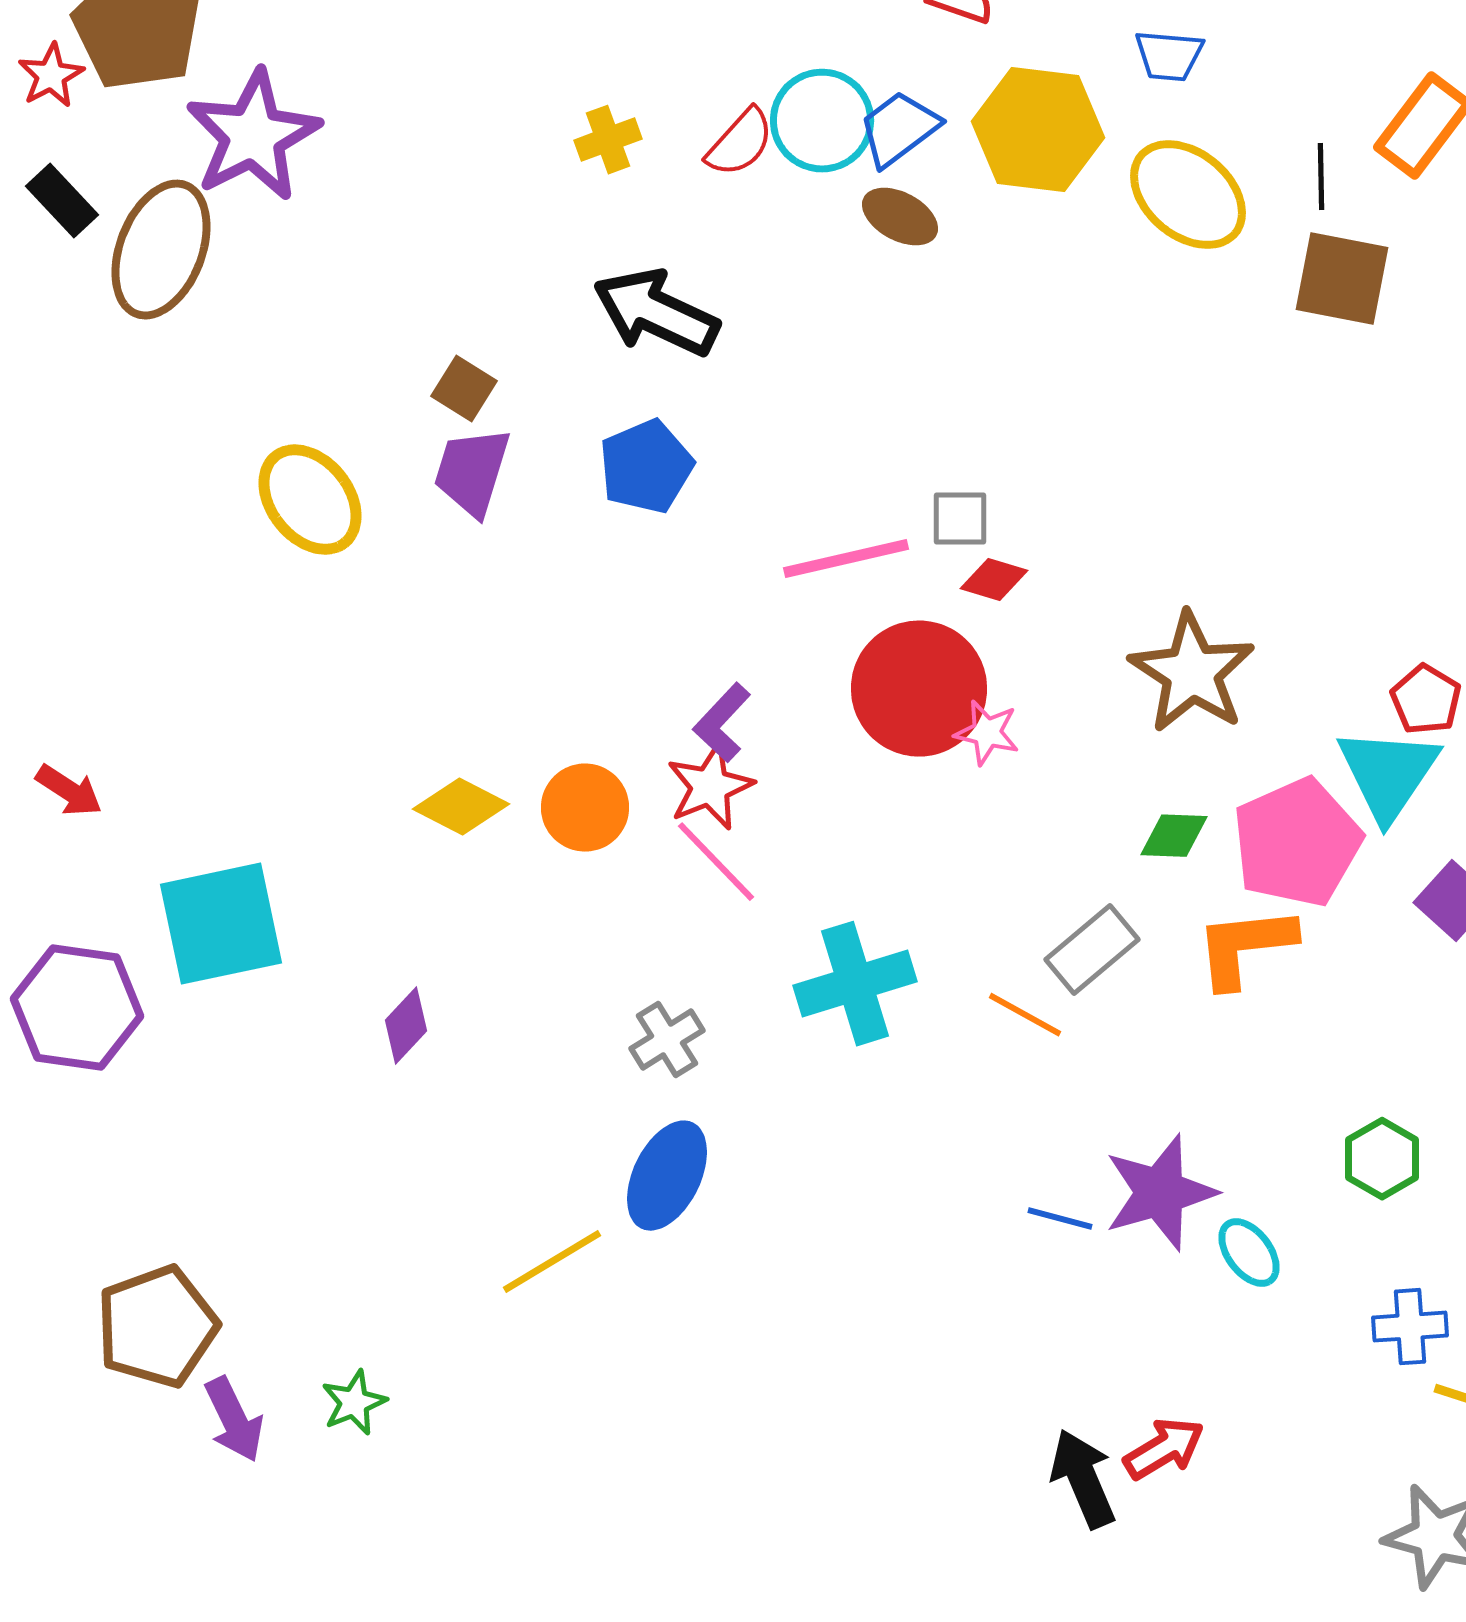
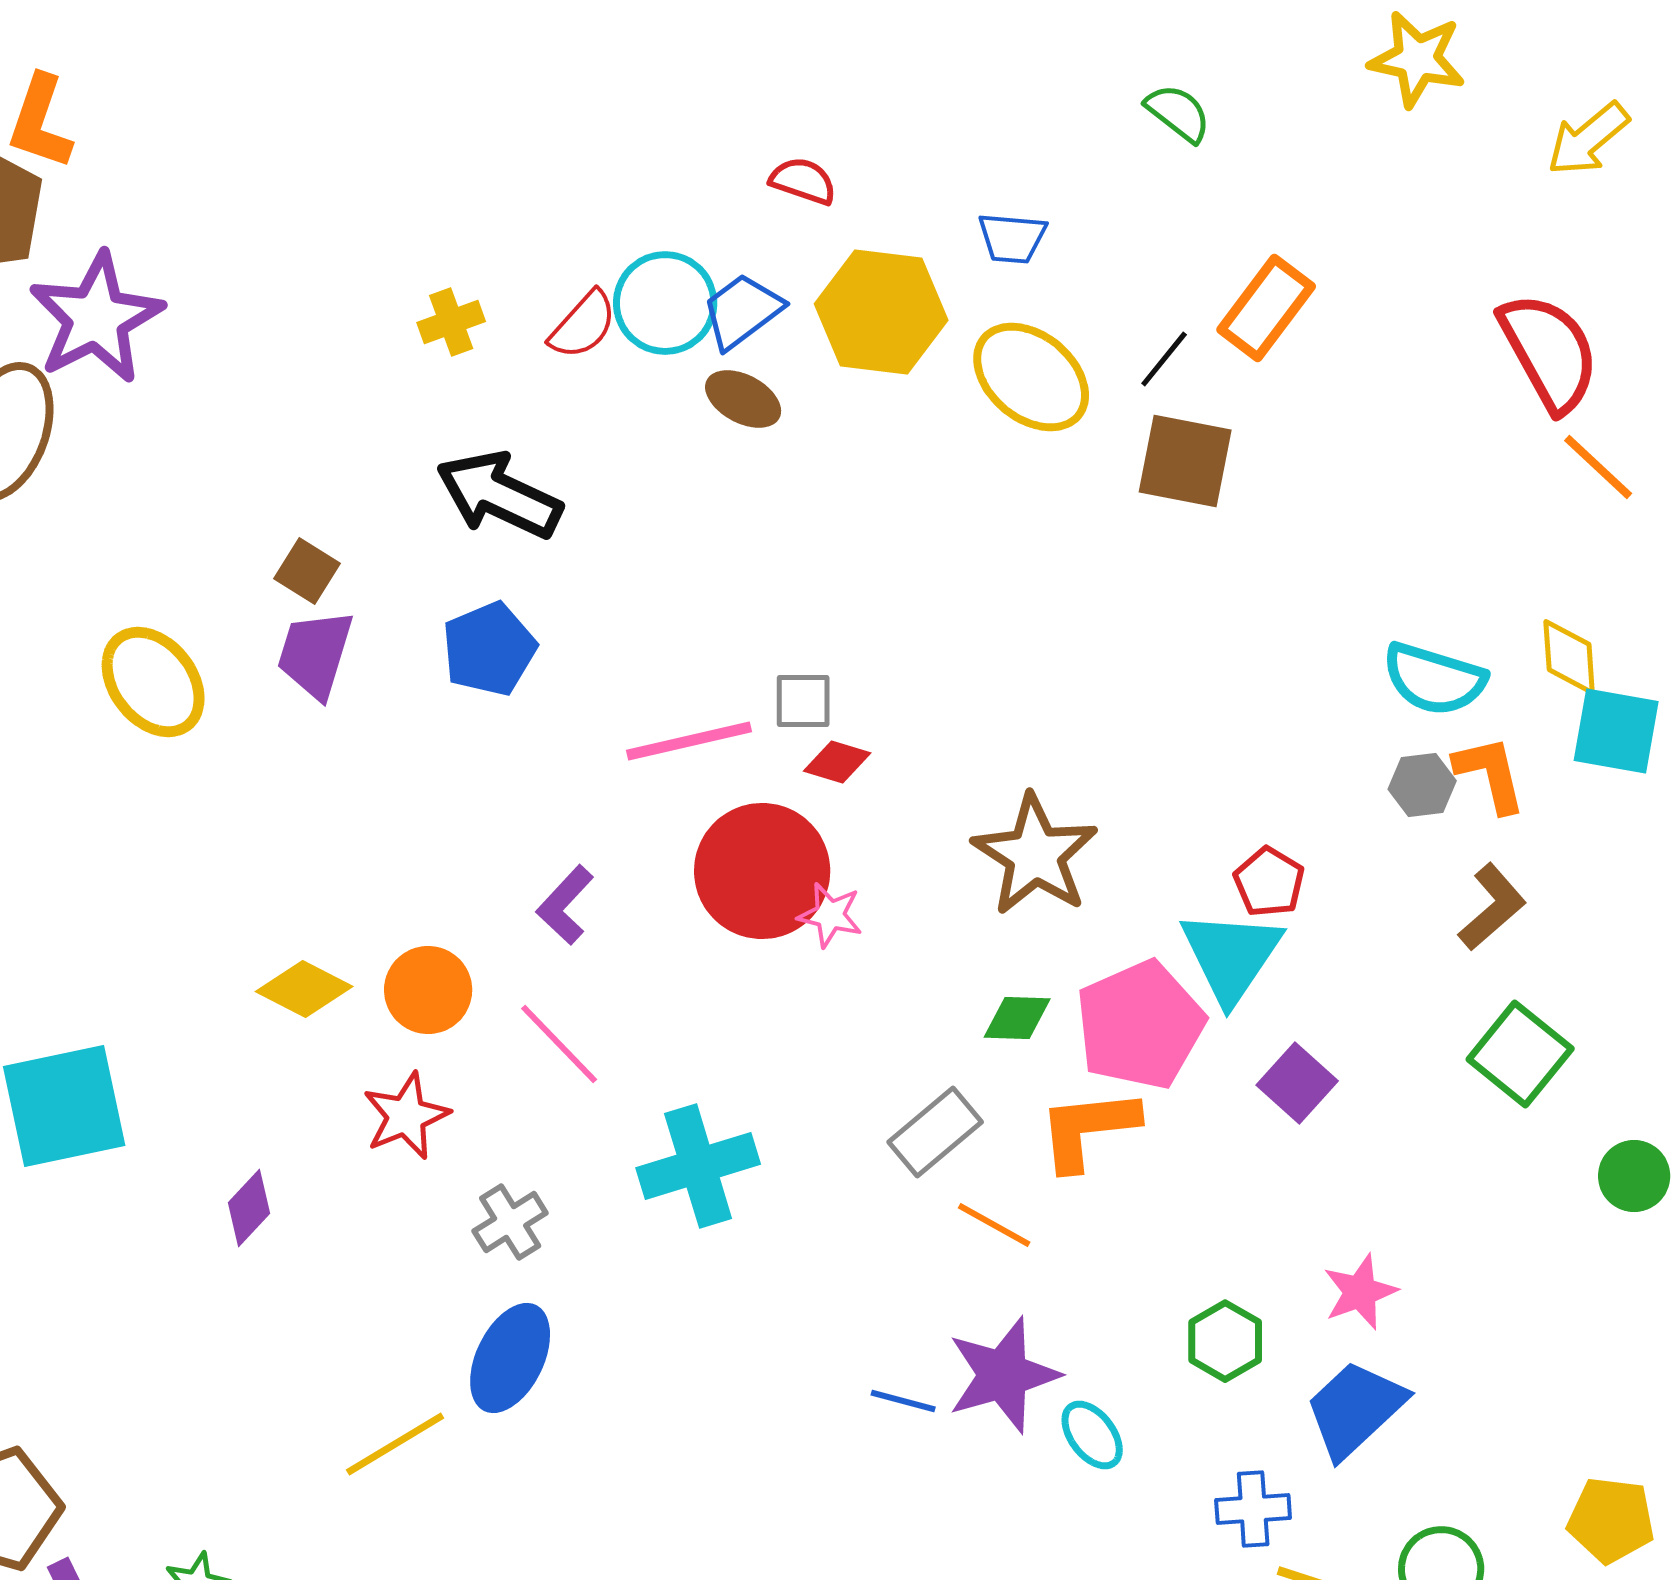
black line: (1321, 177) -> (1164, 359), turned 40
red star: (710, 787) -> (406, 1116), moved
orange line: (1025, 1015) -> (994, 1225), moved

